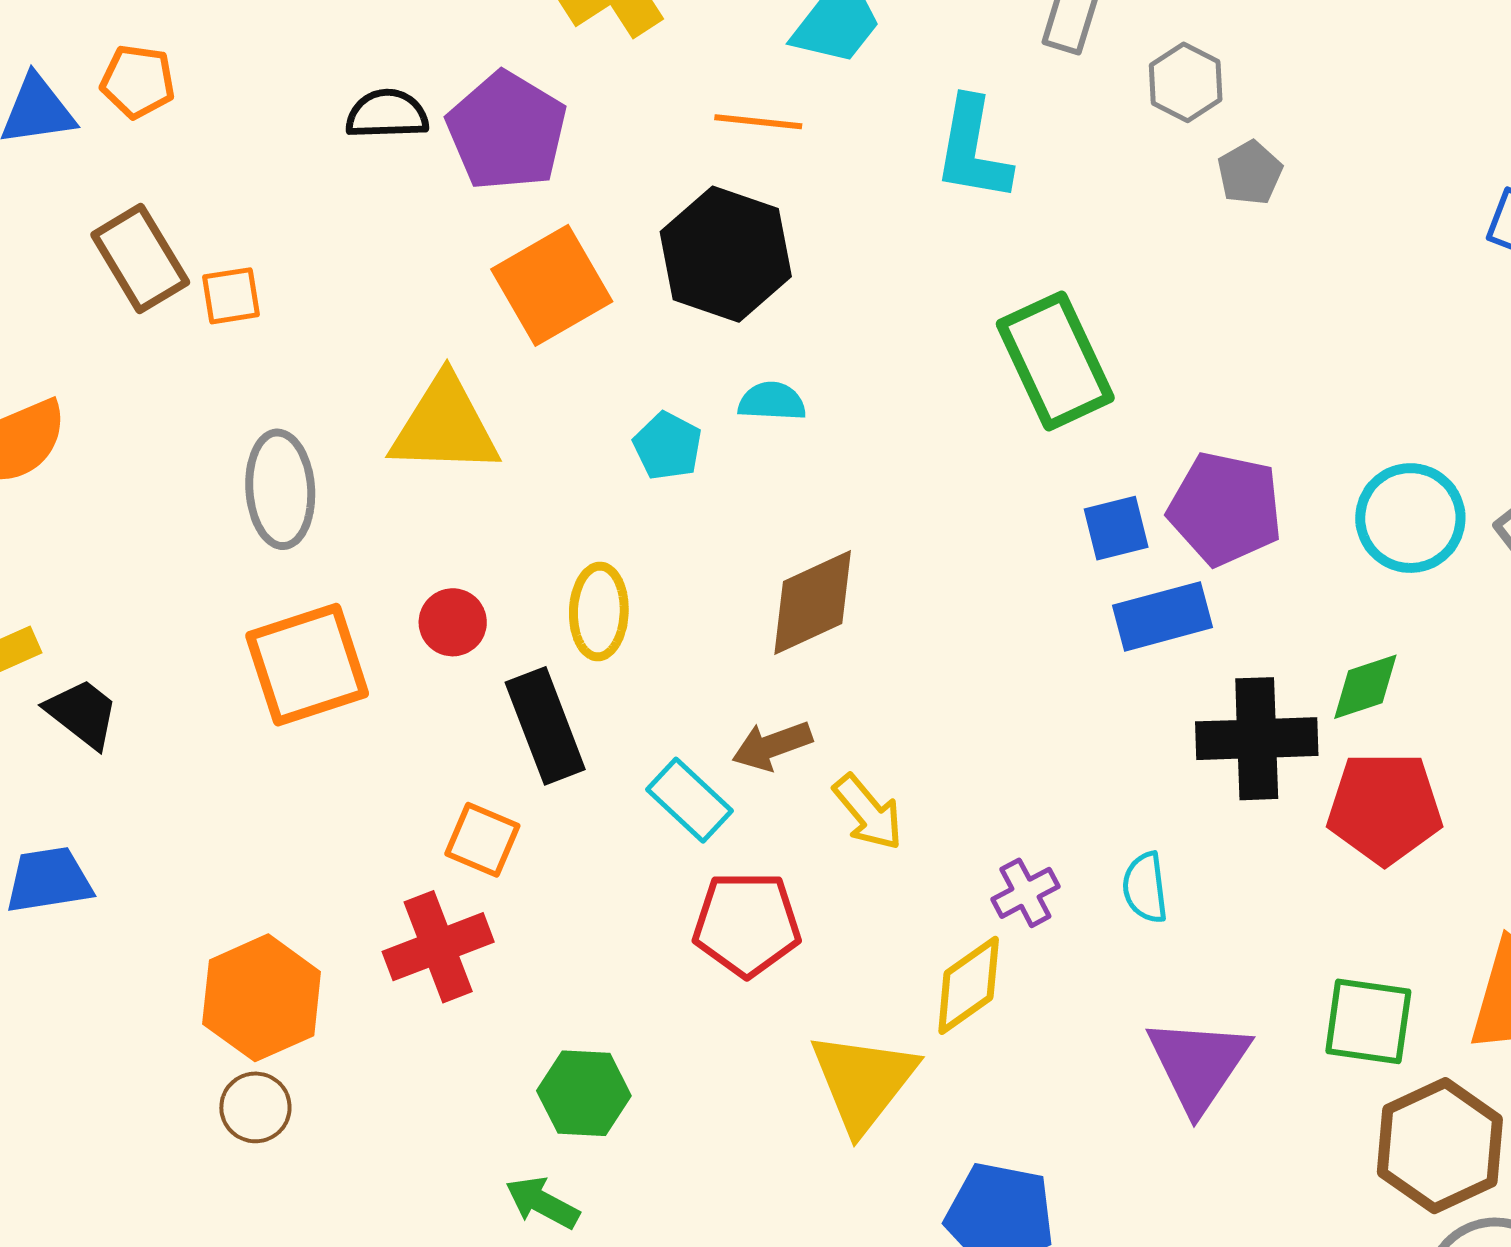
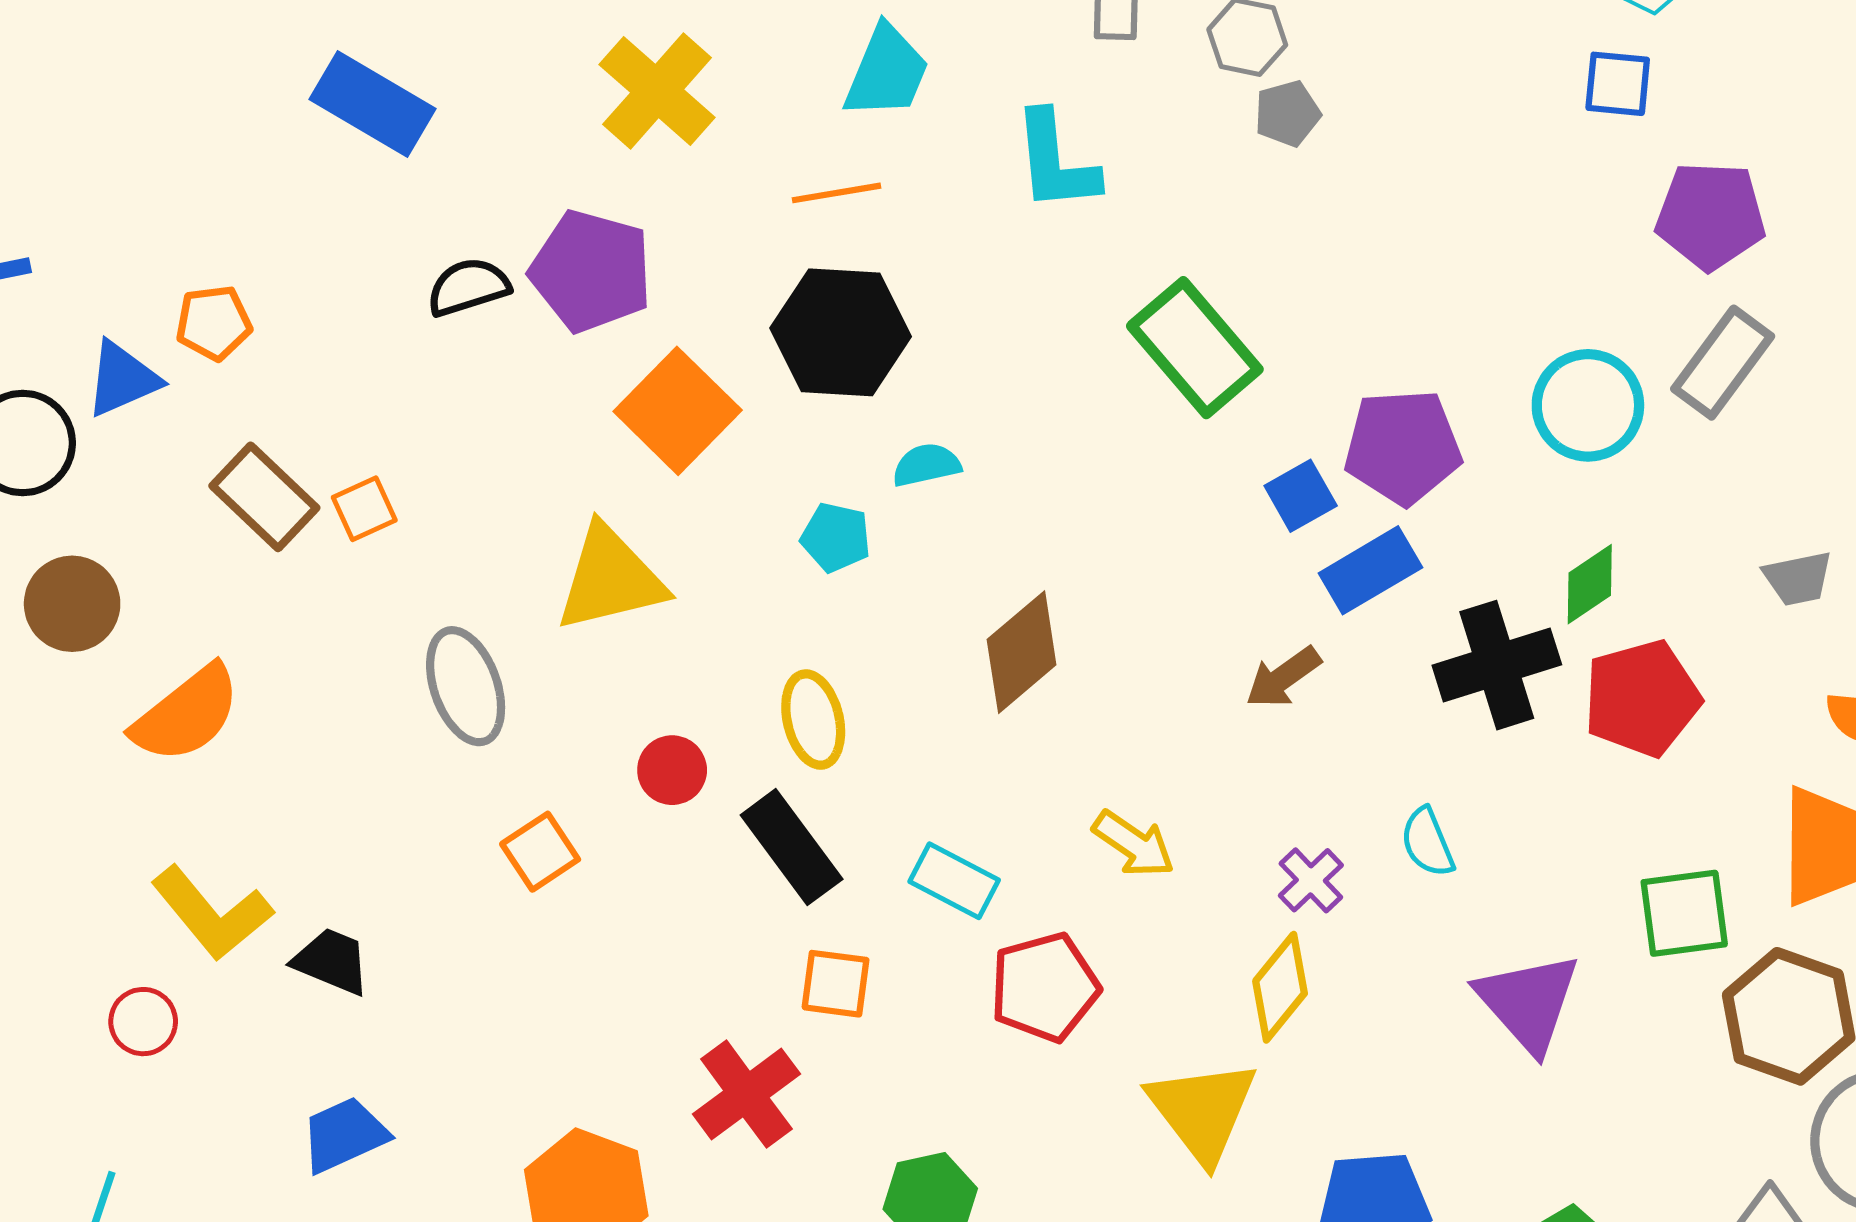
gray pentagon: (1250, 173) -> (1287, 114), moved, turned 30
orange square: (307, 665) -> (540, 852), size x0.6
brown arrow: (772, 746) -> (1283, 677), moved
orange square: (482, 840) -> (836, 984), moved

